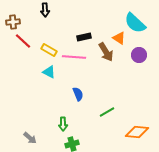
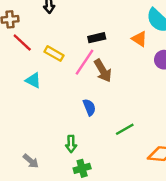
brown arrow: (106, 52) -> (103, 71), moved
pink line: (74, 57) -> (84, 62), turned -60
cyan triangle: (49, 72) -> (33, 80), moved

